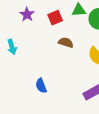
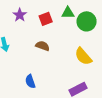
brown semicircle: (66, 43) -> (43, 46), moved

